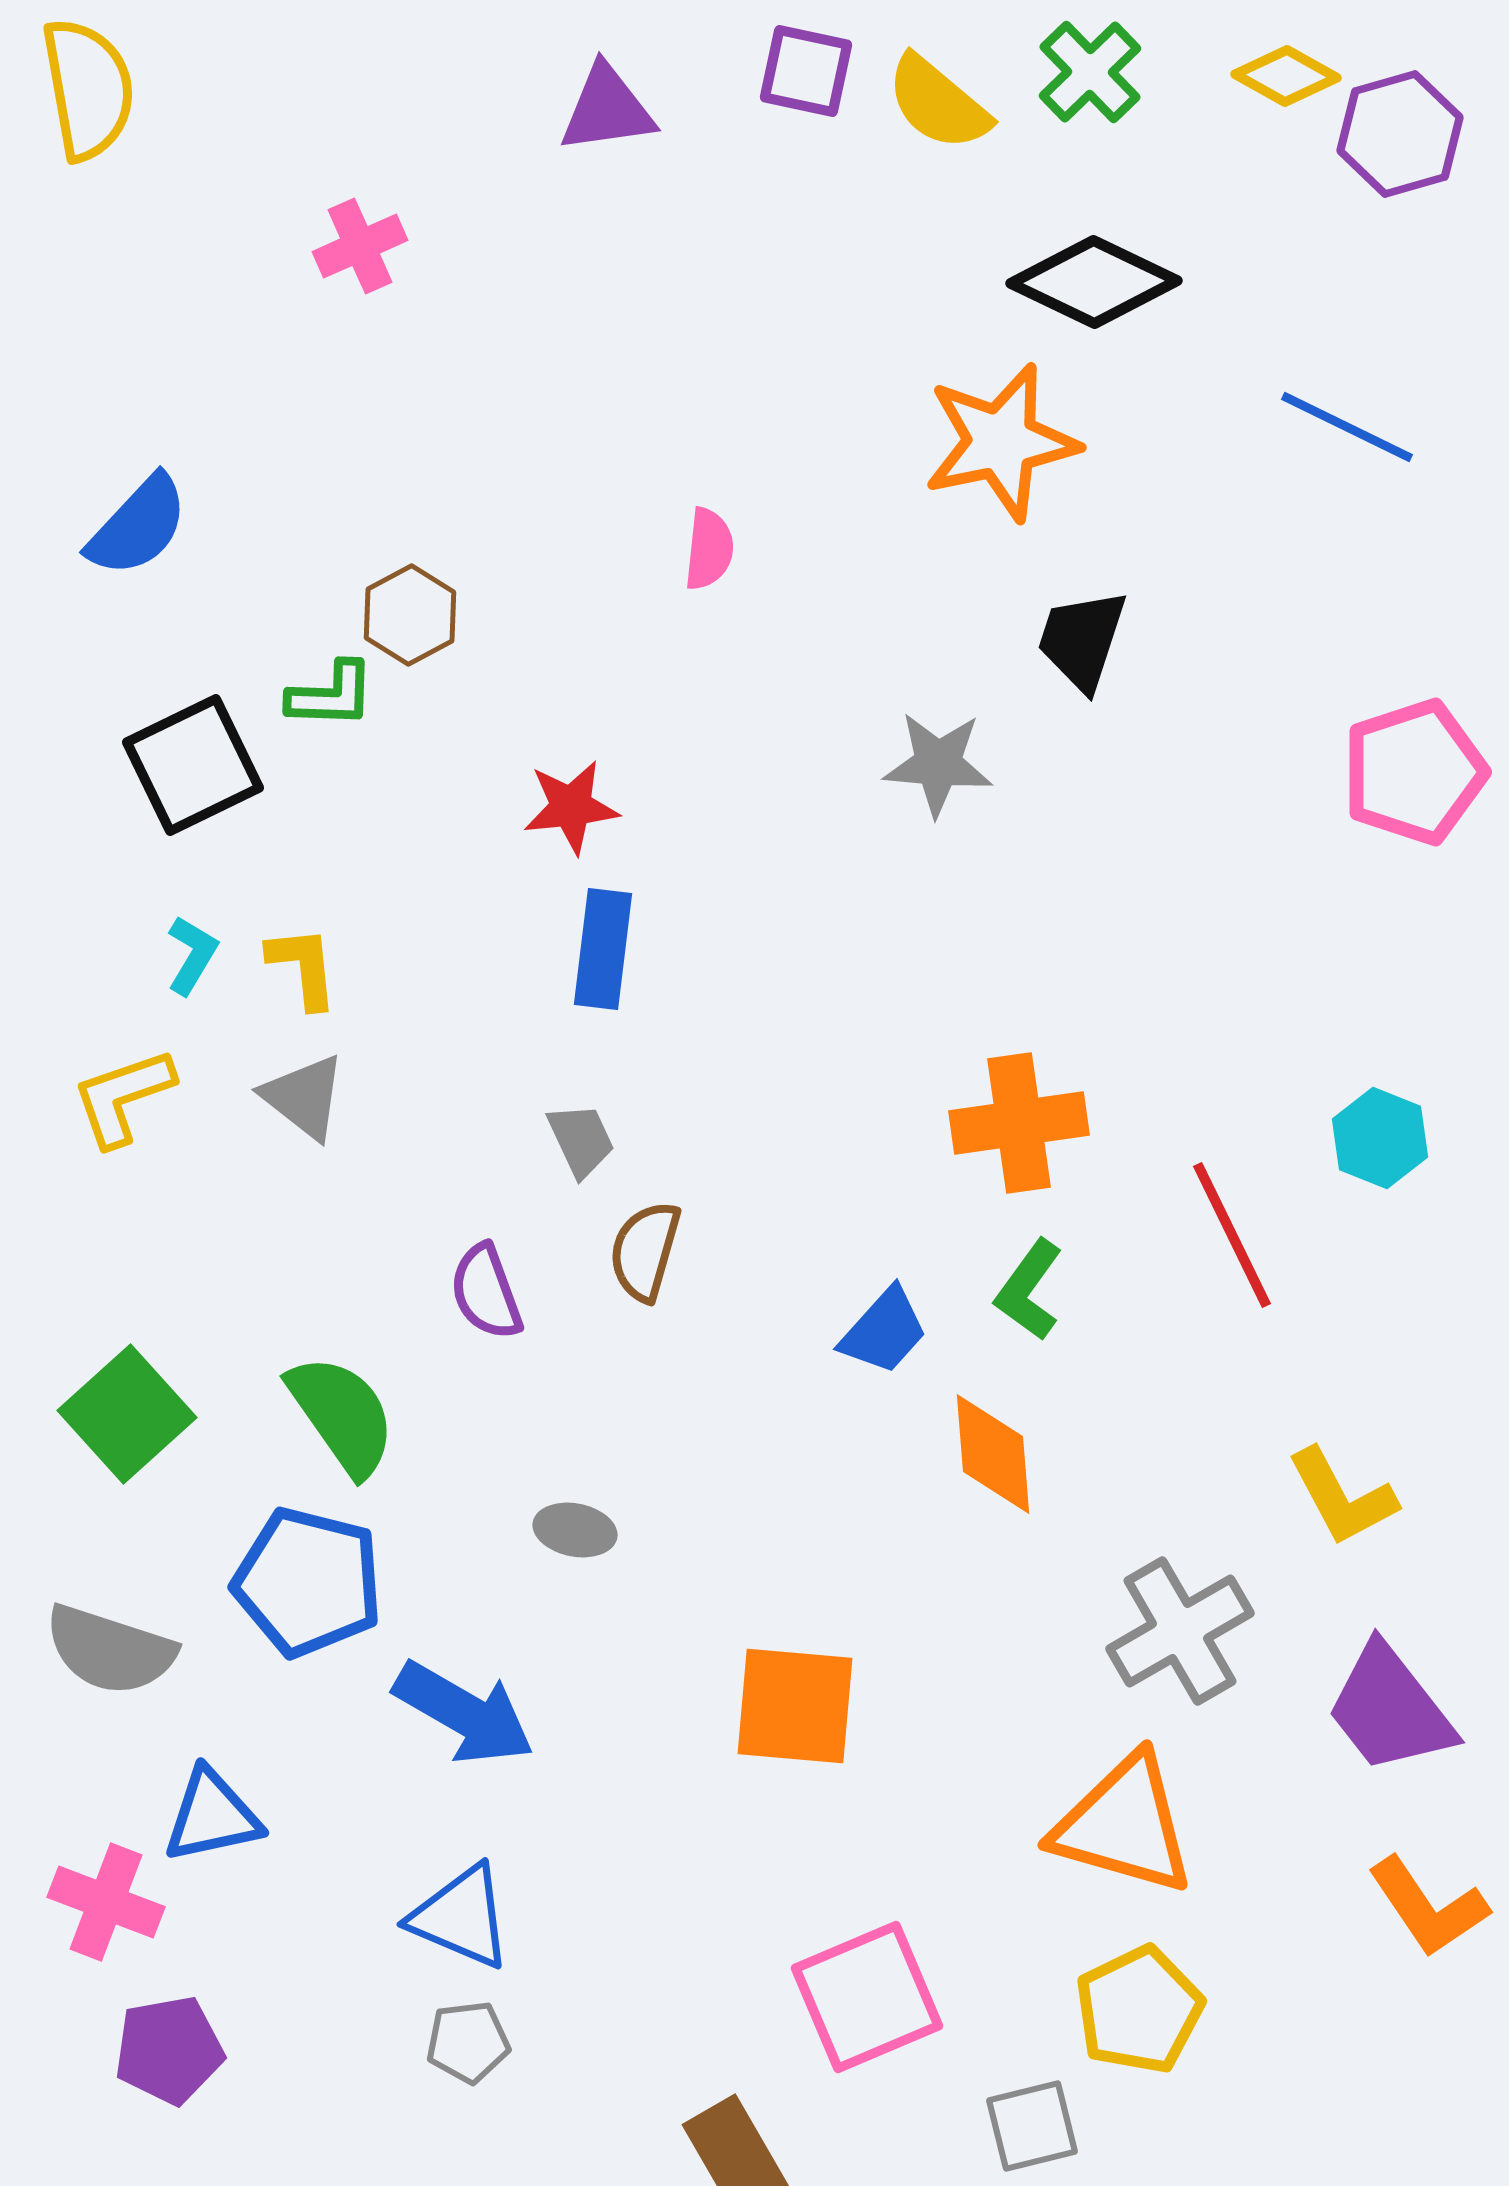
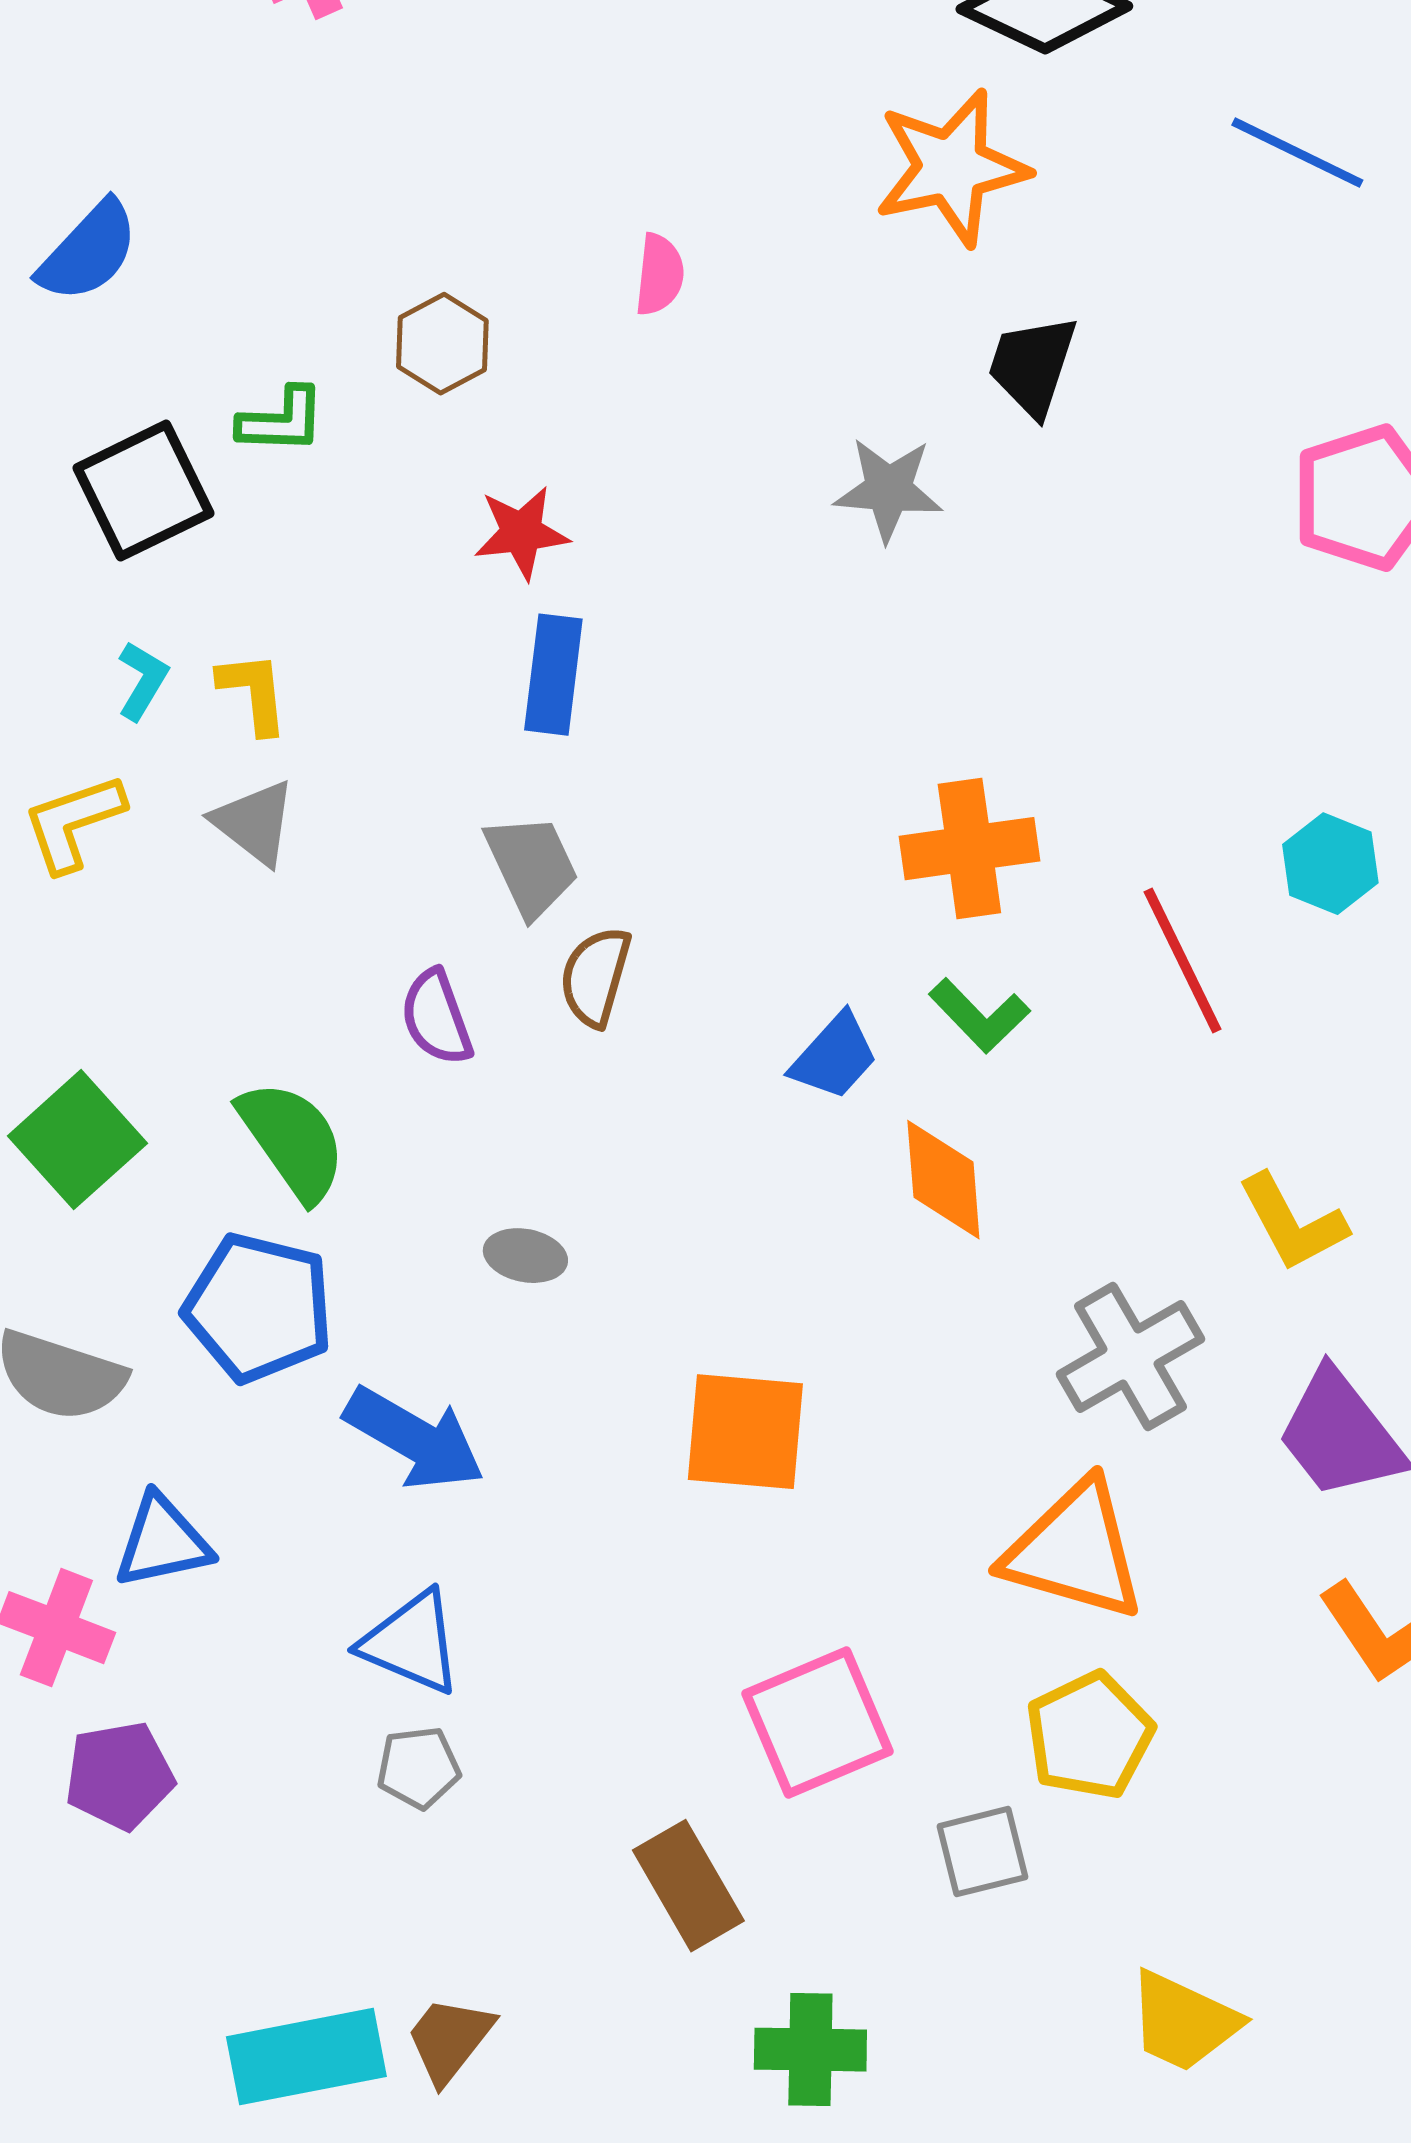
brown hexagon: (410, 615) -> (442, 344), moved
gray trapezoid: (581, 1140) -> (531, 866), size x1.4
green L-shape: (1029, 1290) -> (979, 1016), turned -80

